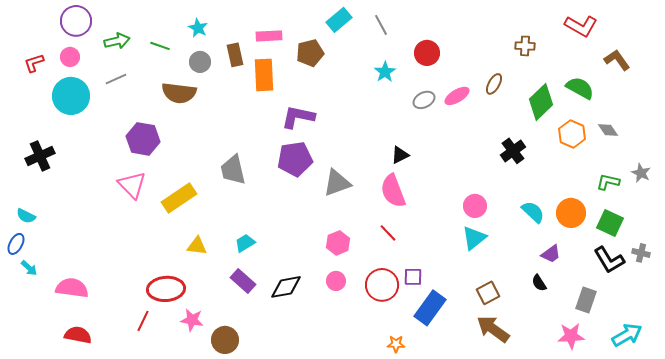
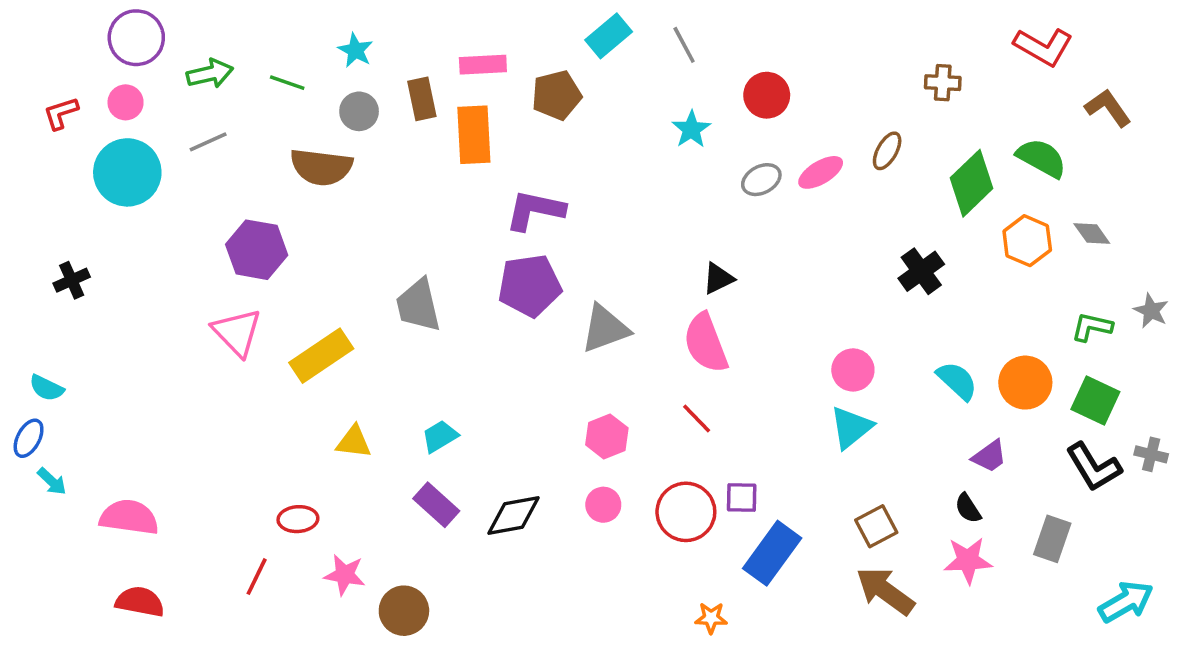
black cross: (40, 156) -> (72, 280), size x0.7
red ellipse: (166, 289) -> (298, 519), size x0.6
pink star: (571, 336) -> (968, 560), moved

